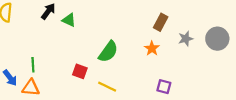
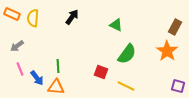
green triangle: (69, 20) -> (116, 25), moved
orange star: (152, 48) -> (167, 51), size x1.5

